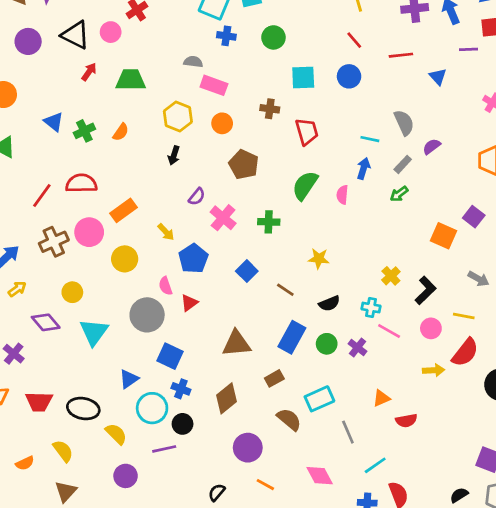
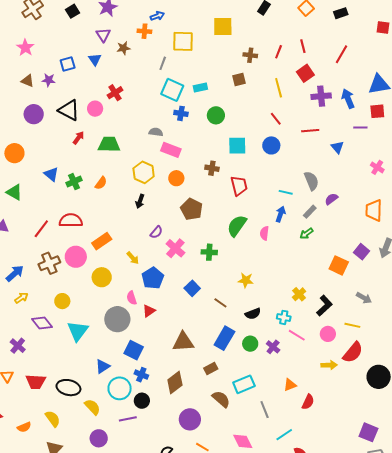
red semicircle: (406, 421) -> (308, 402), turned -56

